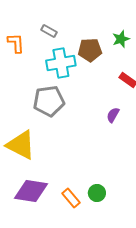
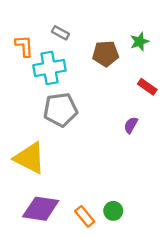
cyan cross: (61, 63) -> (49, 68), moved

